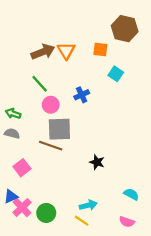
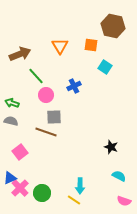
brown arrow: (43, 52) -> (20, 54), moved
gray square: (59, 129) -> (54, 117), size x0.7
black star: (97, 162) -> (111, 147), moved
cyan arrow: (88, 205) -> (80, 186), turned 105
pink semicircle: (127, 222) -> (124, 201), moved

